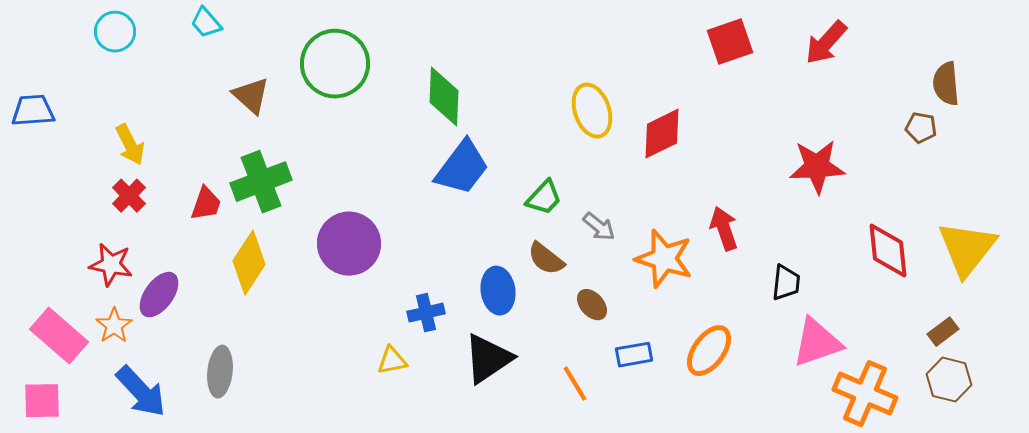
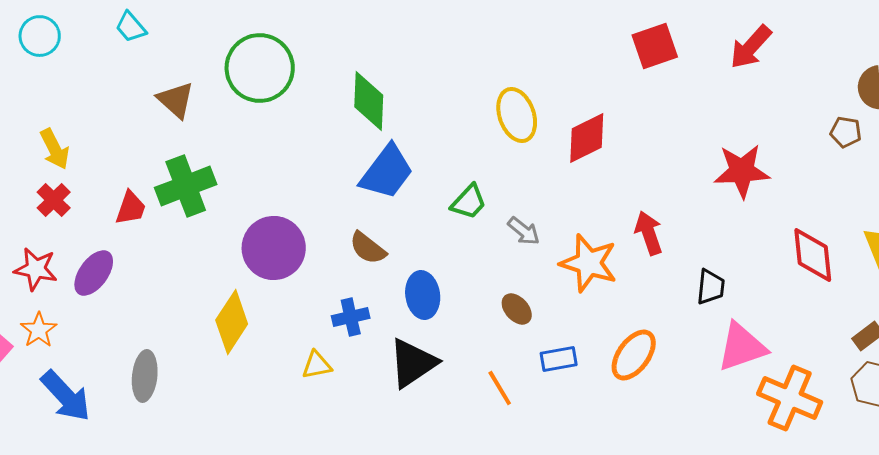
brown semicircle: (546, 259) -> (368, 248), moved
yellow diamond: (249, 263) -> (232, 322), moved
purple ellipse: (159, 295) -> (94, 273), moved

